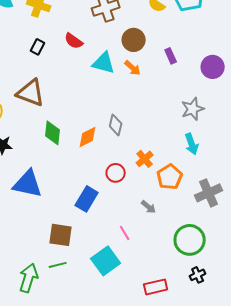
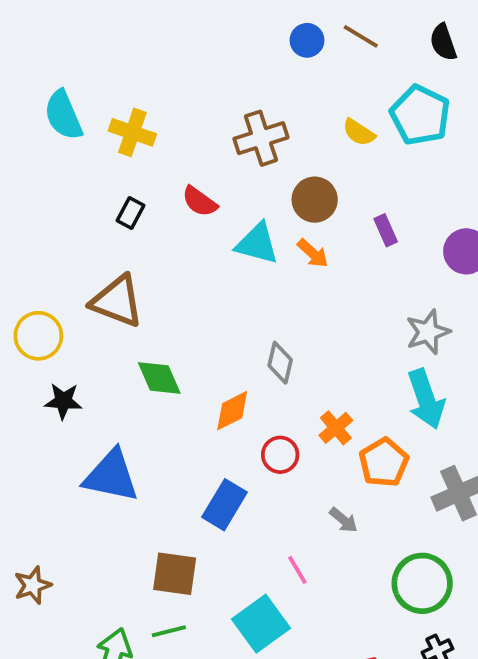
green diamond: (53, 133) -> (159, 378), turned -30
orange diamond: (88, 137) -> (232, 411), moved
cyan arrow: (192, 144) -> (426, 399), size x1.4

